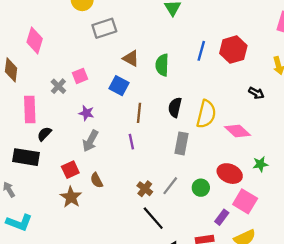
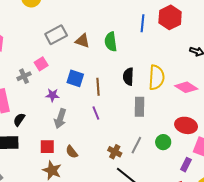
gray rectangle: (104, 28) -> (56, 35), moved
gray cross: (58, 86) -> (24, 76), turned 32
blue square: (119, 86) -> (75, 78), moved
red square: (70, 170) -> (47, 147), turned 35

